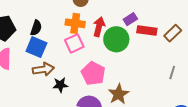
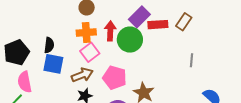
purple rectangle: (130, 19) -> (139, 17), size x1.5
brown arrow: (43, 69) -> (82, 75), moved

